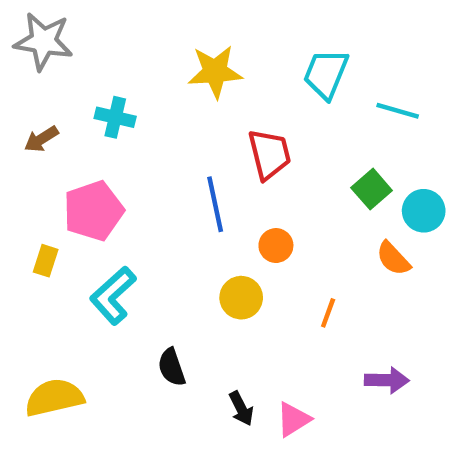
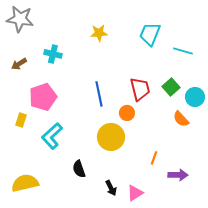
yellow star: (215, 72) -> (99, 33), size x0.7
red trapezoid: (269, 154) -> (140, 89), moved
yellow circle: (241, 298) -> (111, 137), size x1.4
orange line: (328, 313) -> (154, 158), moved

